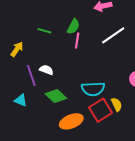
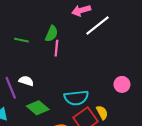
white line: (113, 35) -> (98, 26), moved

